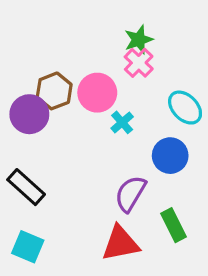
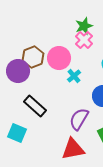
black rectangle: (26, 187) -> (35, 106), moved
cyan square: (28, 247) -> (17, 133), moved

